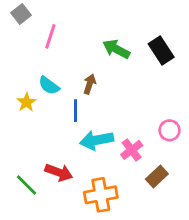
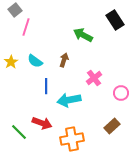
pink line: (50, 36) -> (26, 27), moved
black rectangle: (161, 50) -> (115, 20), moved
yellow star: (27, 102) -> (11, 62), moved
blue line: (76, 111) -> (46, 86), moved
pink cross: (132, 150) -> (94, 78), moved

